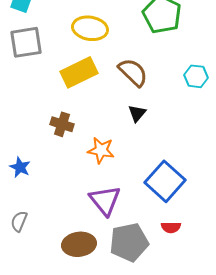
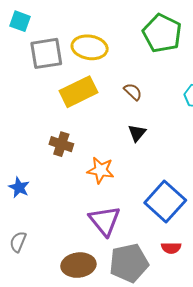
gray square: (26, 42) -> (46, 53), moved
brown semicircle: (133, 72) -> (133, 92), size x0.6

